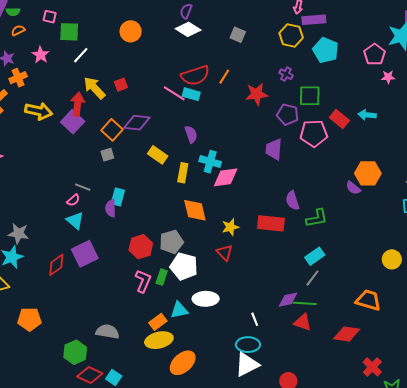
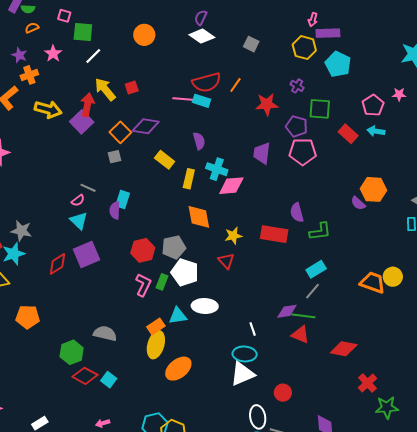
pink pentagon: (375, 54) -> (373, 105), moved
pink line: (174, 93) -> (185, 99), turned -30
pink pentagon: (314, 133) -> (303, 152), moved
purple trapezoid: (274, 149) -> (262, 153), moved
orange trapezoid: (368, 300) -> (373, 283), moved
yellow ellipse: (159, 340) -> (156, 345), turned -64

